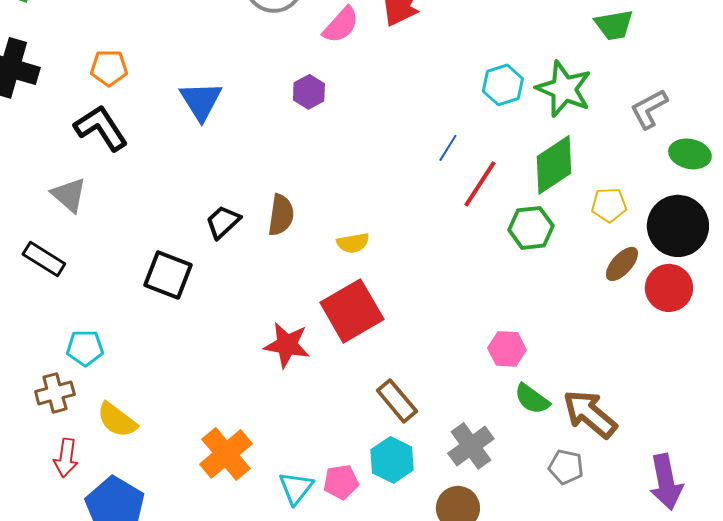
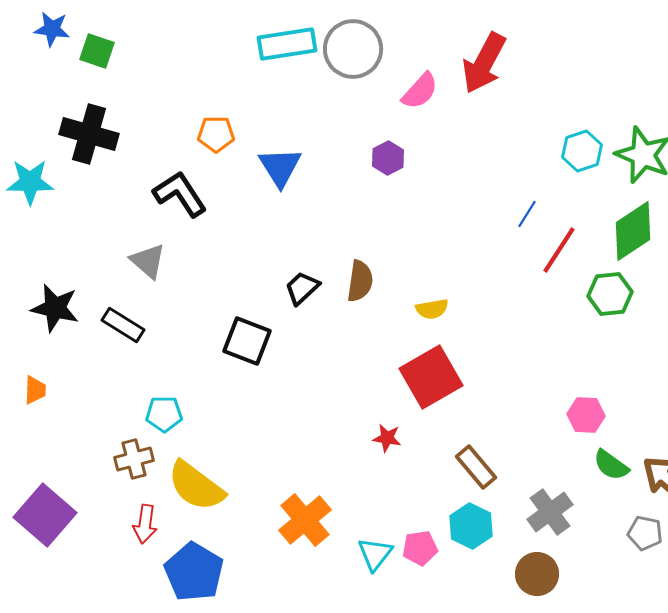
orange pentagon: (109, 68) -> (216, 134), moved
red star: (287, 345) -> (387, 438), moved, size x0.6
yellow semicircle: (117, 420) -> (196, 486), size x1.4

